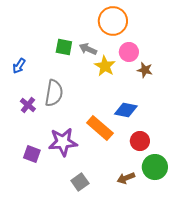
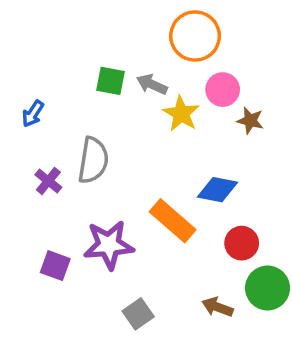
brown arrow: (126, 178) -> (217, 307), turned 42

